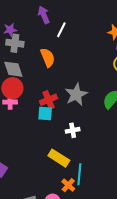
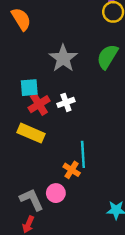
red cross: (48, 100) -> (39, 104), moved
yellow rectangle: (59, 158) -> (31, 133), moved

